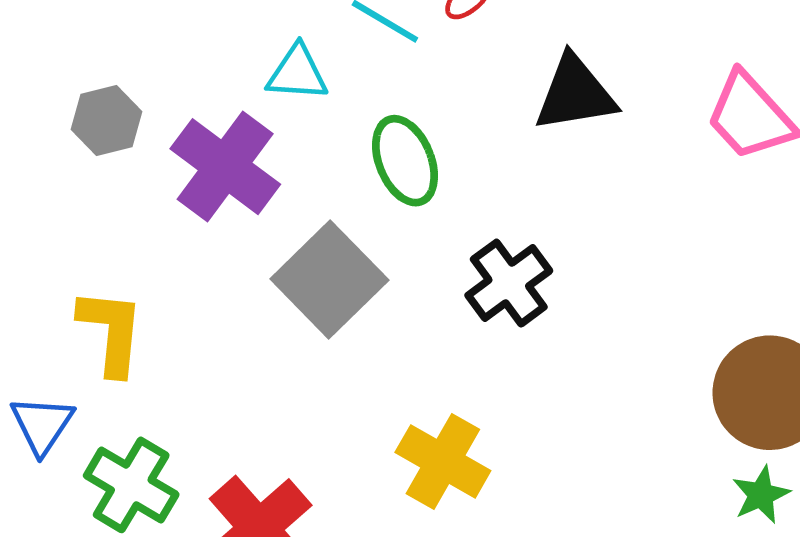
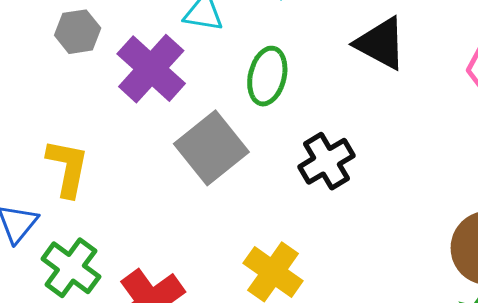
black triangle: (575, 94) -> (381, 43), turned 32
green ellipse: (405, 161) -> (267, 76), turned 30

